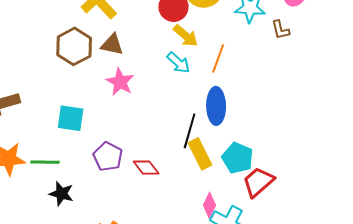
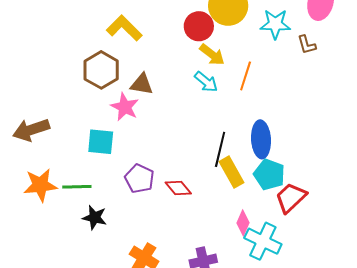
brown triangle: (112, 44) -> (142, 84), moved
pink star: (120, 82) -> (125, 107), moved
blue ellipse: (216, 106) -> (261, 139), moved

